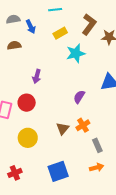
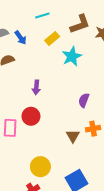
brown L-shape: (89, 24) -> (80, 24), turned 45
orange cross: (83, 125) -> (93, 129), turned 32
yellow circle: (28, 138) -> (40, 167), moved

